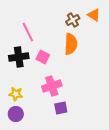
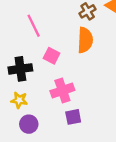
black cross: (19, 57) -> (20, 69), moved
purple circle: (16, 114) -> (29, 124), moved

